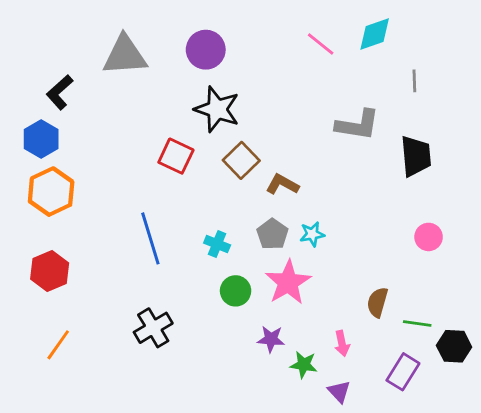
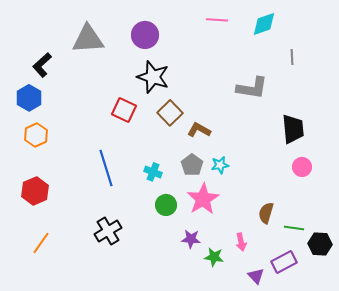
pink line: (321, 44) -> (217, 20), moved, turned -35
black trapezoid: (416, 156) -> (293, 129), moved
orange hexagon: (51, 192) -> (36, 135), size x0.7
purple rectangle: (403, 372) -> (284, 262), turned 30
purple triangle: (339, 392) -> (256, 276), moved

